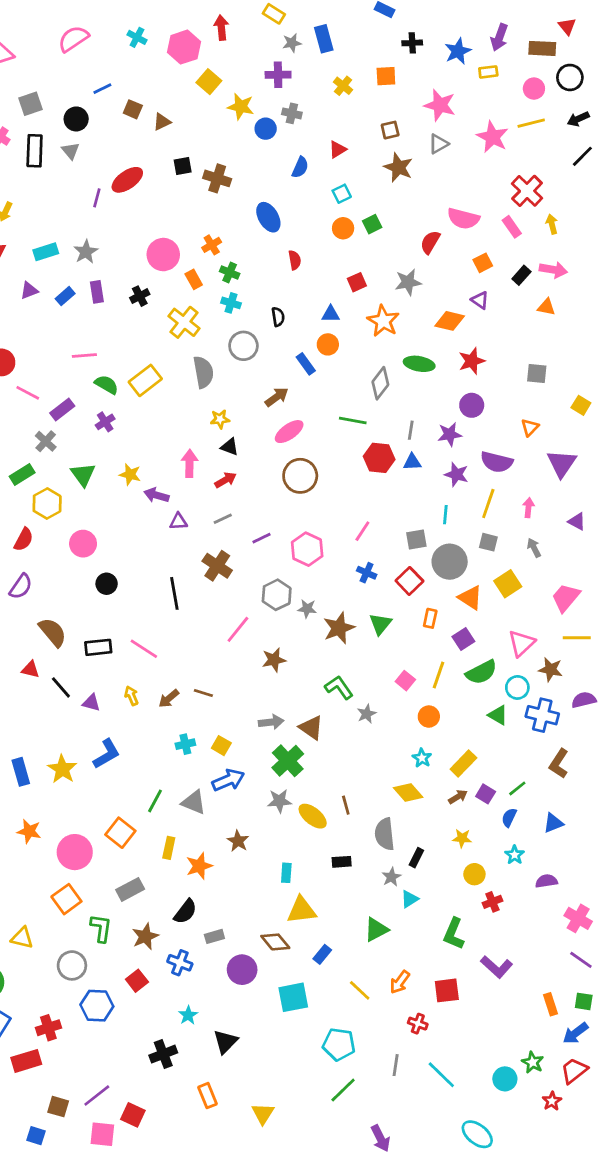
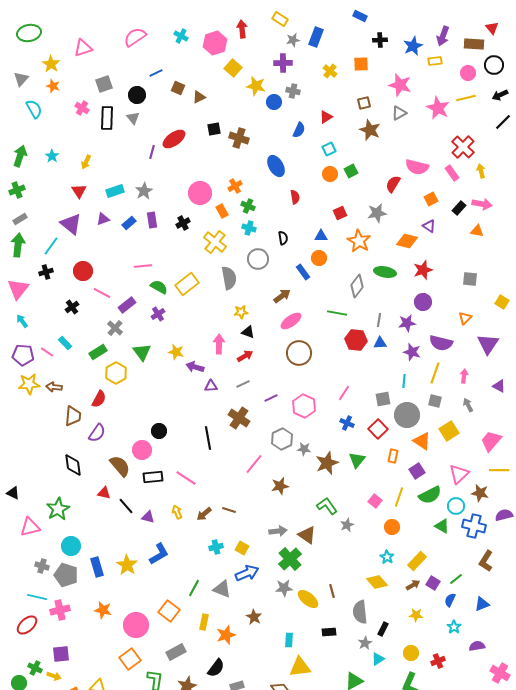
blue rectangle: (324, 39) -> (316, 37), turned 36
pink circle: (83, 544) -> (142, 450), moved
yellow circle: (474, 874) -> (411, 653), moved

